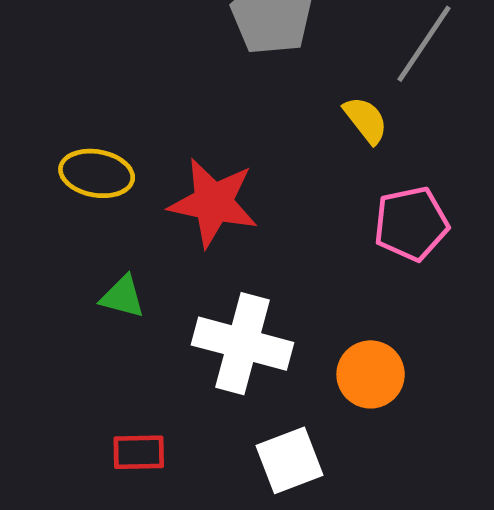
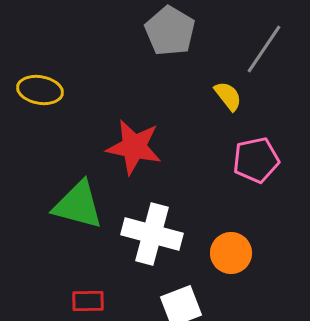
yellow ellipse: (97, 173) -> (40, 90), moved
green triangle: (123, 297) -> (78, 205), size x1.8

